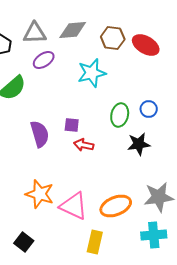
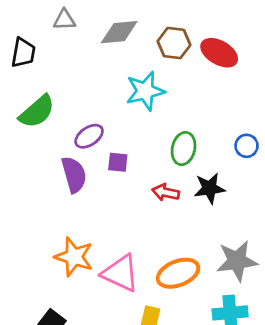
gray triangle: (35, 33) -> (64, 20), moved, size x0.7
purple ellipse: (44, 60) -> (89, 136), moved
blue circle: (149, 109) -> (247, 146), moved
red arrow: (84, 145) -> (166, 192), moved

